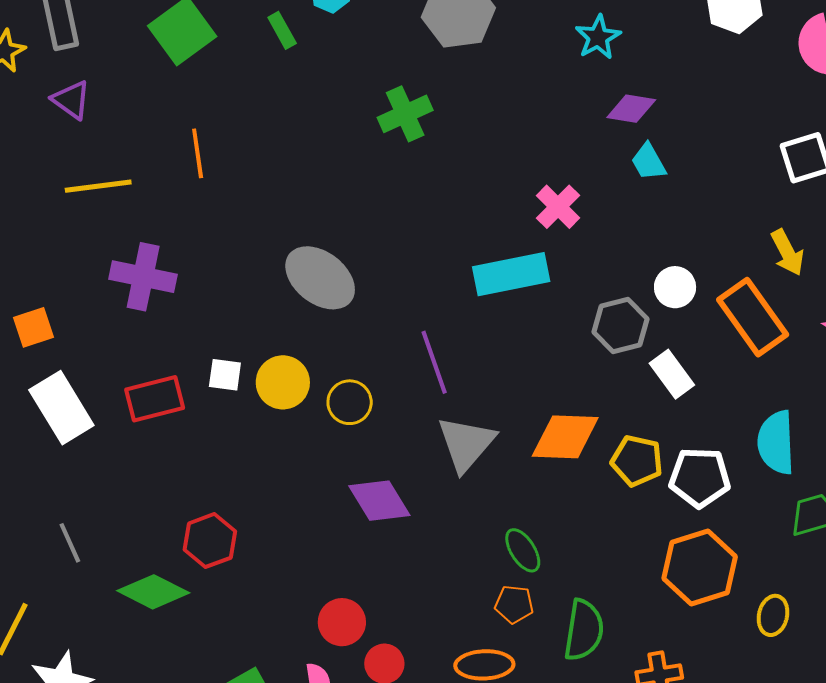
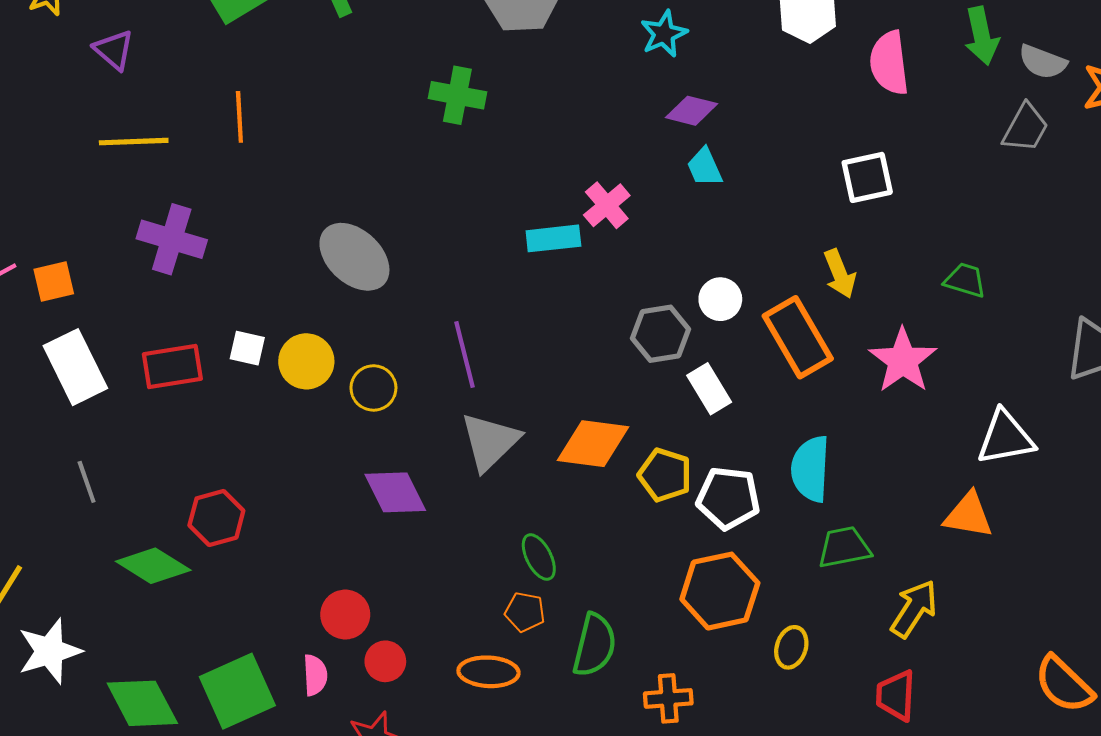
green cross: (405, 114) -> (457, 95), turned 30
cyan rectangle: (511, 274) -> (553, 238), moved, size x0.7
gray line: (70, 543) -> (87, 482), moved

